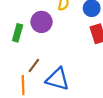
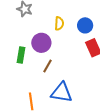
brown line: (34, 66) -> (48, 66), moved

